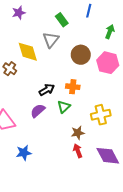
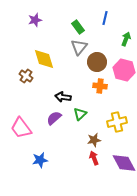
gray triangle: (51, 40) -> (79, 47), moved
orange cross: (73, 87) -> (100, 86), moved
black arrow: (47, 90) -> (63, 97), turned -140

